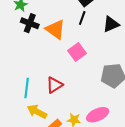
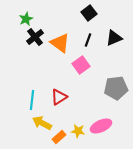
black line: (82, 18) -> (88, 40), moved
black cross: (30, 23) -> (35, 37), turned 30

